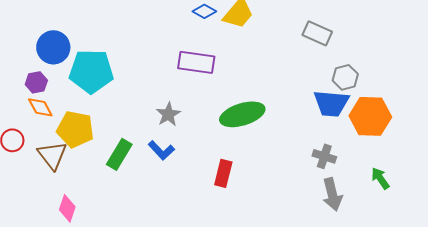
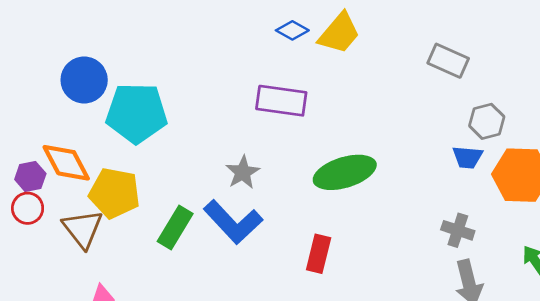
purple hexagon: (36, 82) -> (30, 177), moved
blue trapezoid: (331, 103) -> (467, 157), size x0.6
orange diamond: (40, 107) -> (66, 163), size x1.4
blue L-shape: (161, 150) -> (233, 222), size x1.6

